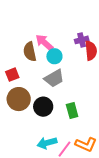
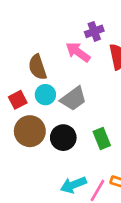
purple cross: (82, 40) -> (94, 31), moved
pink arrow: (44, 43) -> (78, 52), moved
cyan circle: (54, 56) -> (45, 95), moved

